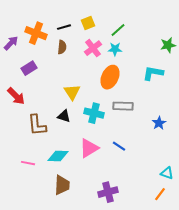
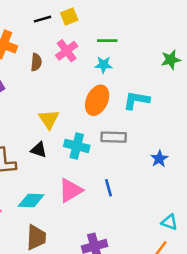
yellow square: (88, 23) -> (69, 16), moved
black line: (64, 27) -> (42, 19), moved
green line: (118, 30) -> (107, 41), turned 42
pink cross: (93, 48) -> (67, 51), moved
cyan L-shape: (153, 73) -> (136, 100), moved
blue line: (119, 146) -> (109, 188), turned 40

